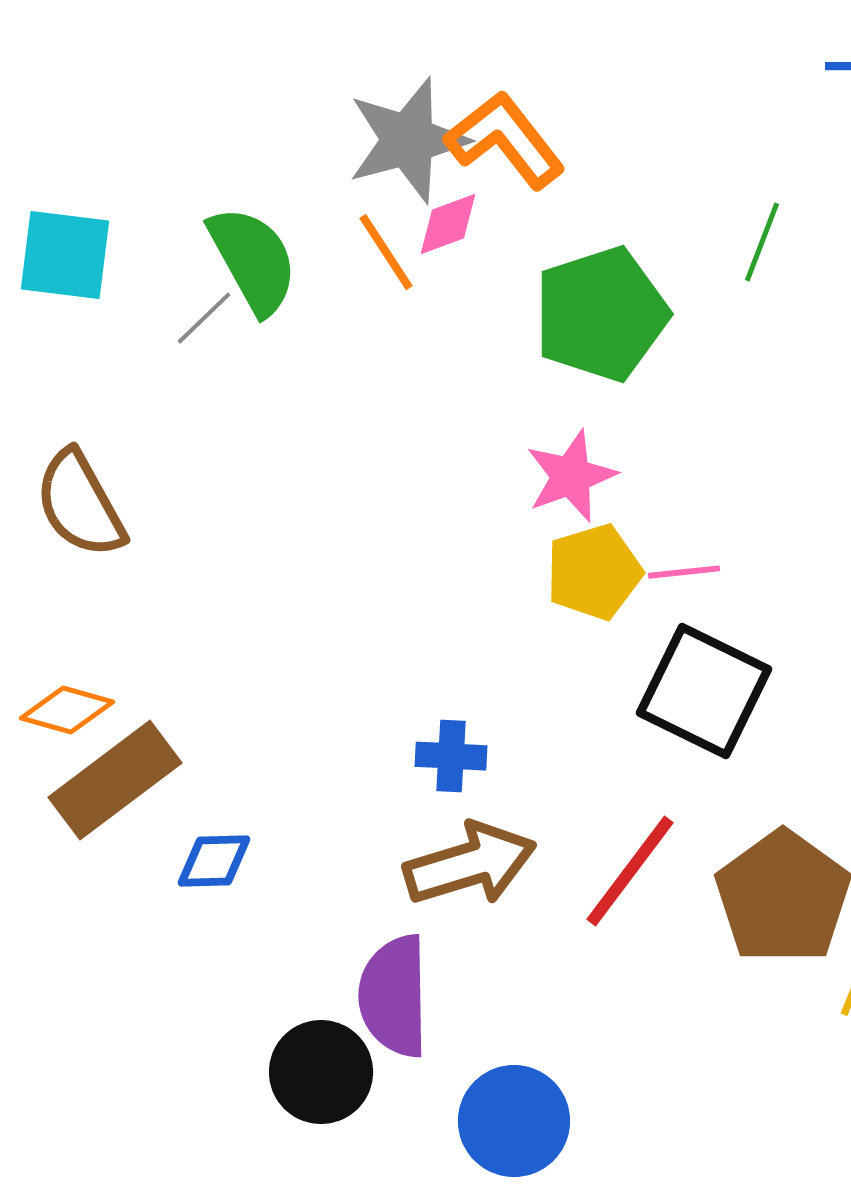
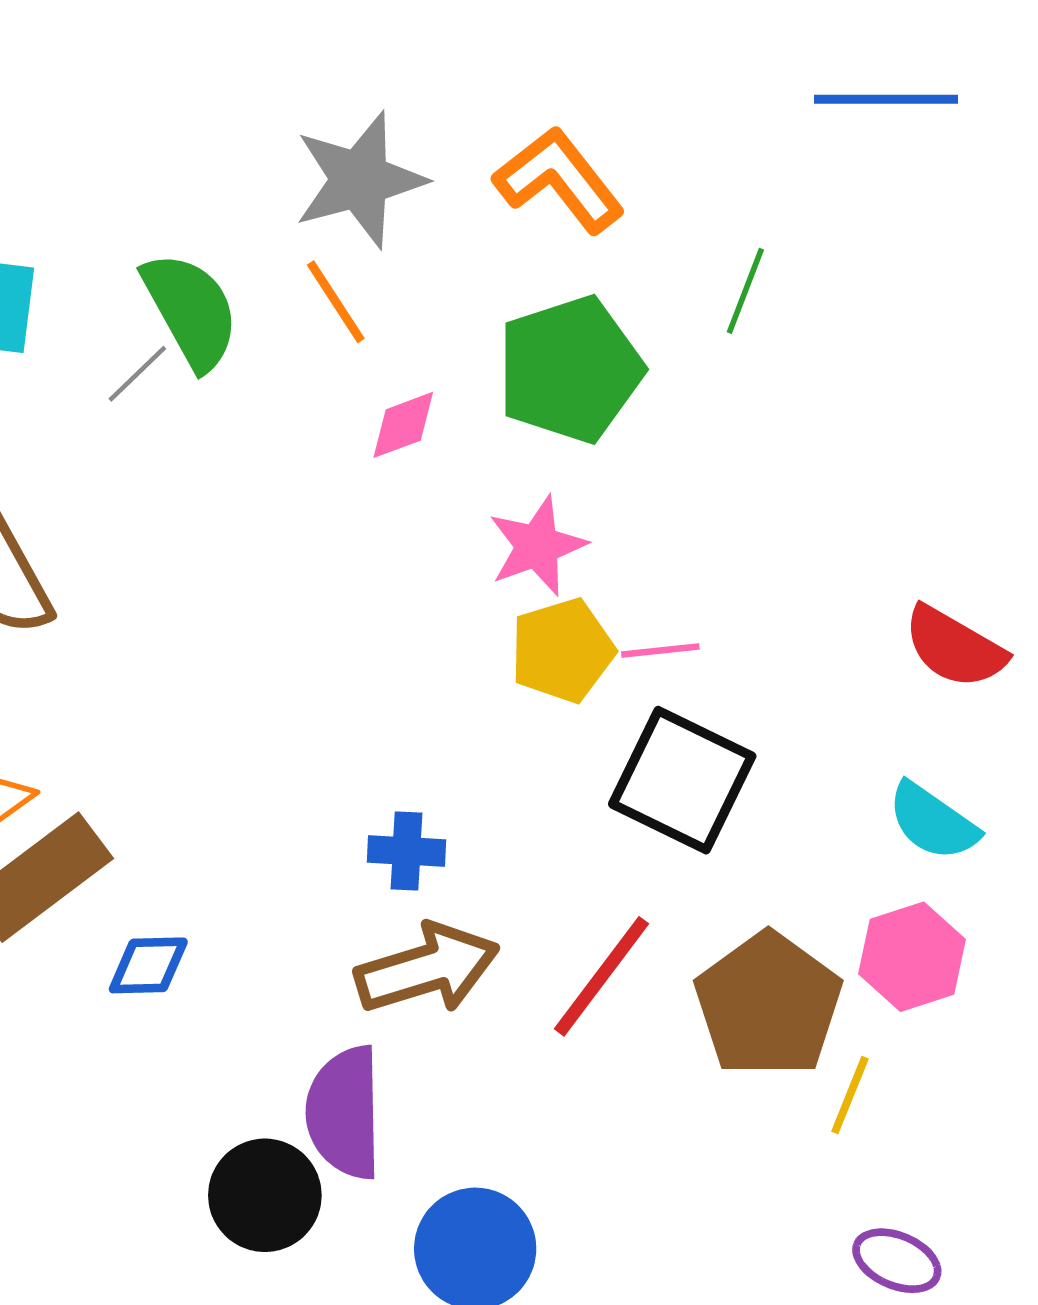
orange L-shape: (505, 140) -> (559, 180), moved
pink diamond: (448, 224) -> (403, 425), moved

